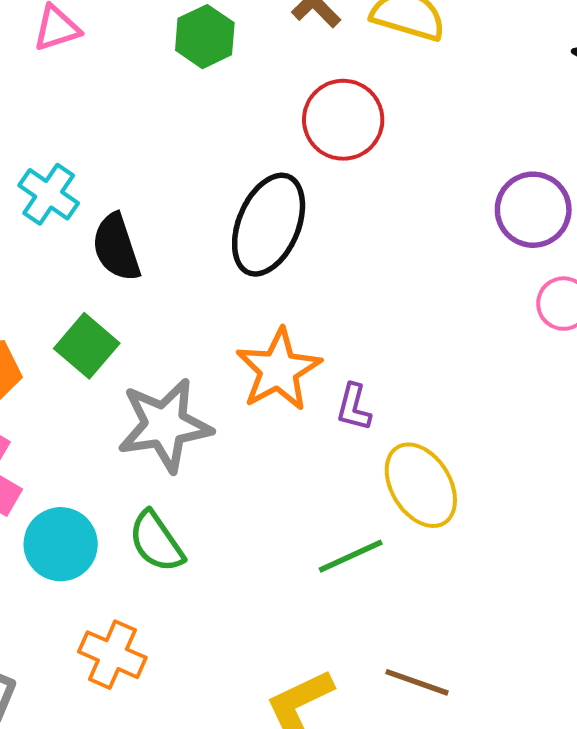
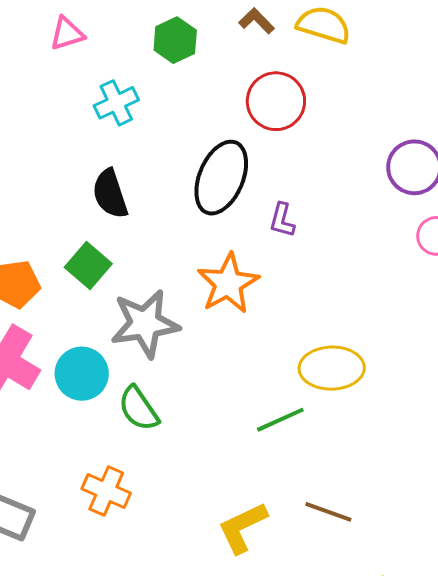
cyan cross: (49, 194) -> (116, 103), moved, turned 30
purple L-shape: (354, 407) -> (282, 220), moved
yellow ellipse: (421, 485) -> (332, 368), turned -60
cyan circle: (61, 544) -> (82, 374), moved

